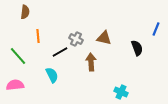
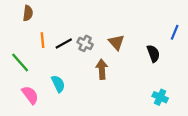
brown triangle: (104, 38) -> (116, 42), turned 35
black line: (60, 52) -> (64, 43), moved
pink semicircle: (15, 85) -> (30, 95), moved, turned 60
cyan cross: (121, 92) -> (160, 97), moved

